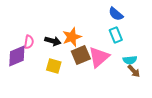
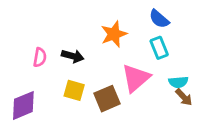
orange star: (72, 37) -> (114, 34), moved
brown square: (81, 55) -> (107, 99), moved
purple diamond: (17, 56) -> (23, 105), moved

